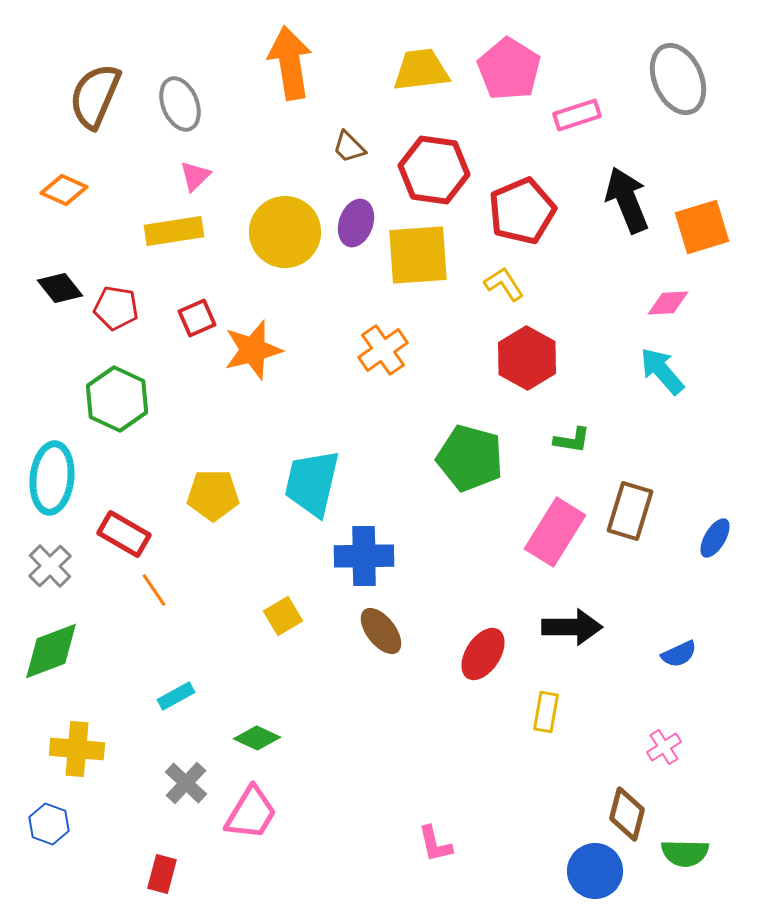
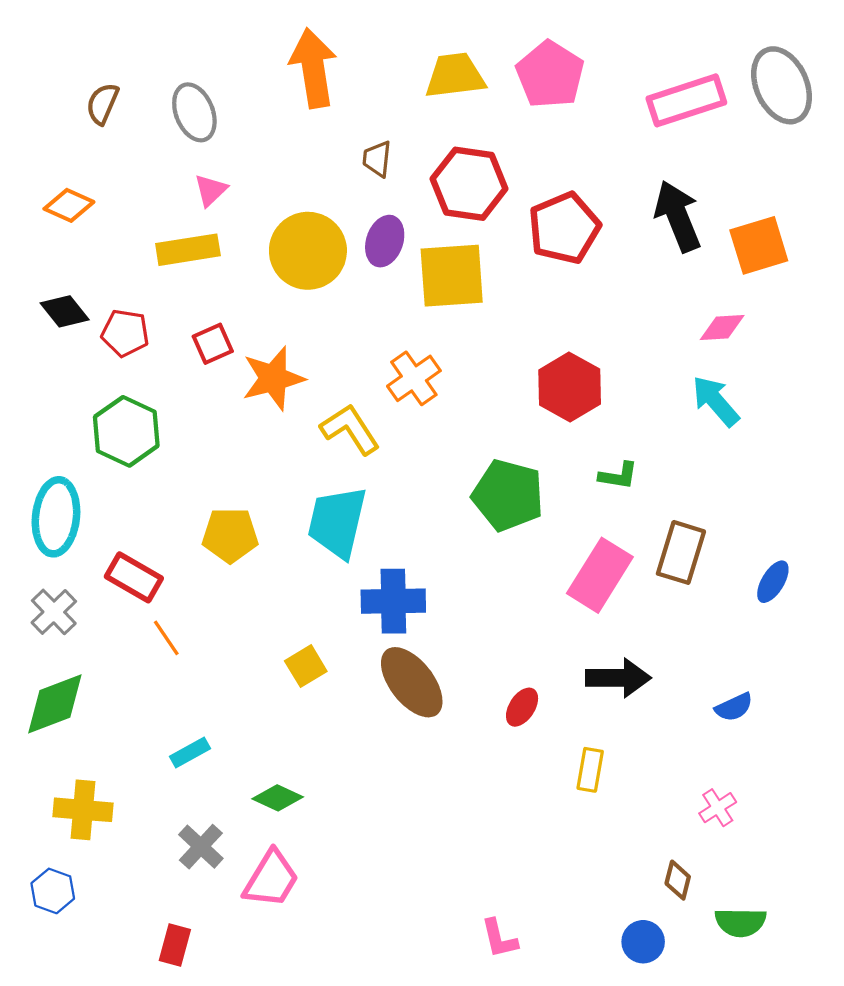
gray ellipse: (678, 79) -> (782, 85), moved
brown semicircle: (95, 96) -> (102, 104), size x0.6
pink rectangle: (577, 115) -> (686, 100), moved, size x1.5
brown trapezoid: (349, 147) -> (377, 159), turned 51
yellow L-shape: (504, 284) -> (350, 429), moved, size x1.4
brown ellipse: (381, 631) -> (412, 682), size x1.4
red ellipse: (483, 654) -> (522, 707), size x0.7
brown diamond: (627, 814) -> (678, 880), size x0.7
pink L-shape: (435, 844) -> (499, 938), moved
blue circle: (595, 871) -> (643, 942), size x0.7

